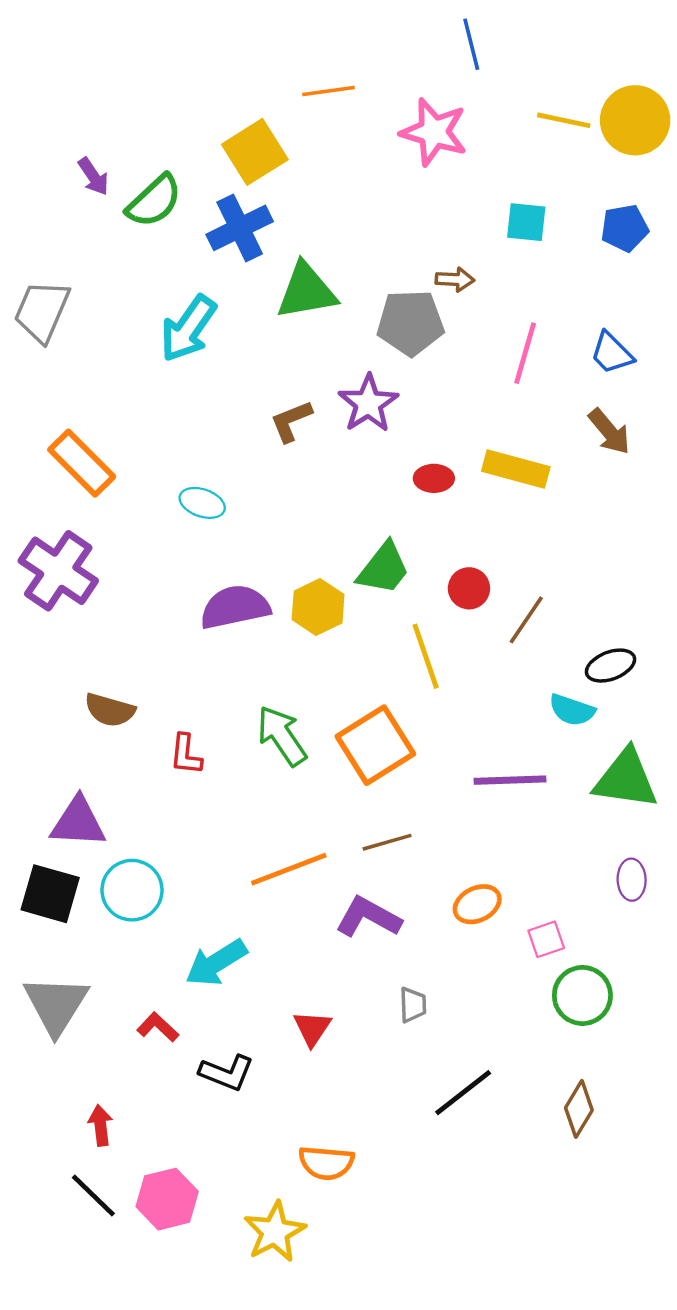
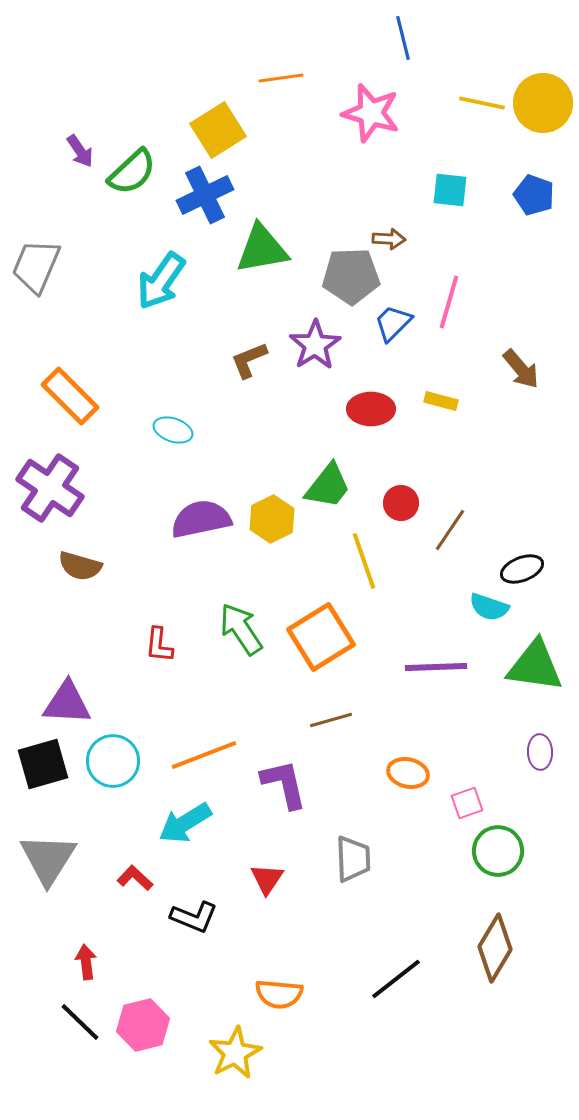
blue pentagon: (625, 228) -> (534, 195), turned 30
blue trapezoid: (612, 353) -> (393, 323), moved, turned 90
yellow rectangle: (516, 469) -> (441, 401), size x0.6
red ellipse: (434, 478) -> (371, 409), size x1.4
brown semicircle: (110, 710) -> (80, 566), moved
orange line: (289, 869) -> (204, 755), moved
black square: (50, 894) -> (43, 764), turned -32
orange ellipse: (477, 904) -> (408, 773), turned 39
purple L-shape: (368, 917) -> (284, 784), moved, turned 48
gray trapezoid: (413, 1005) -> (353, 859), size x1.5
black line: (463, 1093) -> (396, 979), moved
brown diamond: (579, 1109) -> (495, 948), size x1.4

